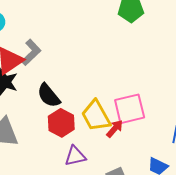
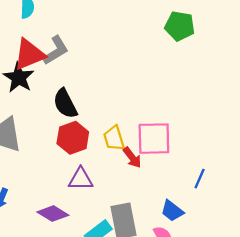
yellow trapezoid: (96, 116) -> (114, 138), size x0.7
red arrow: (115, 129) -> (132, 158), turned 90

